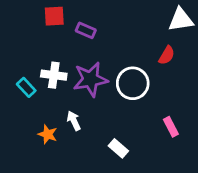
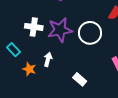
cyan rectangle: (26, 87) -> (14, 50), moved
white arrow: (74, 121) -> (48, 59), turned 40

